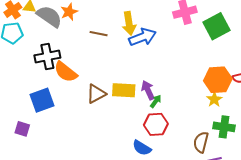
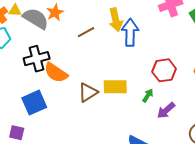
brown line: (99, 34) -> (86, 32), turned -36
blue arrow: (143, 37) -> (130, 32), turned -64
purple arrow: (148, 90) -> (166, 110), moved, turned -102
red hexagon: (156, 124) -> (164, 70), moved

